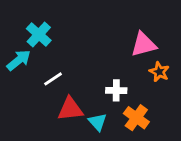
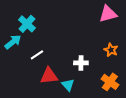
pink triangle: (144, 44) -> (108, 14), moved
orange cross: (136, 118) -> (110, 82), moved

